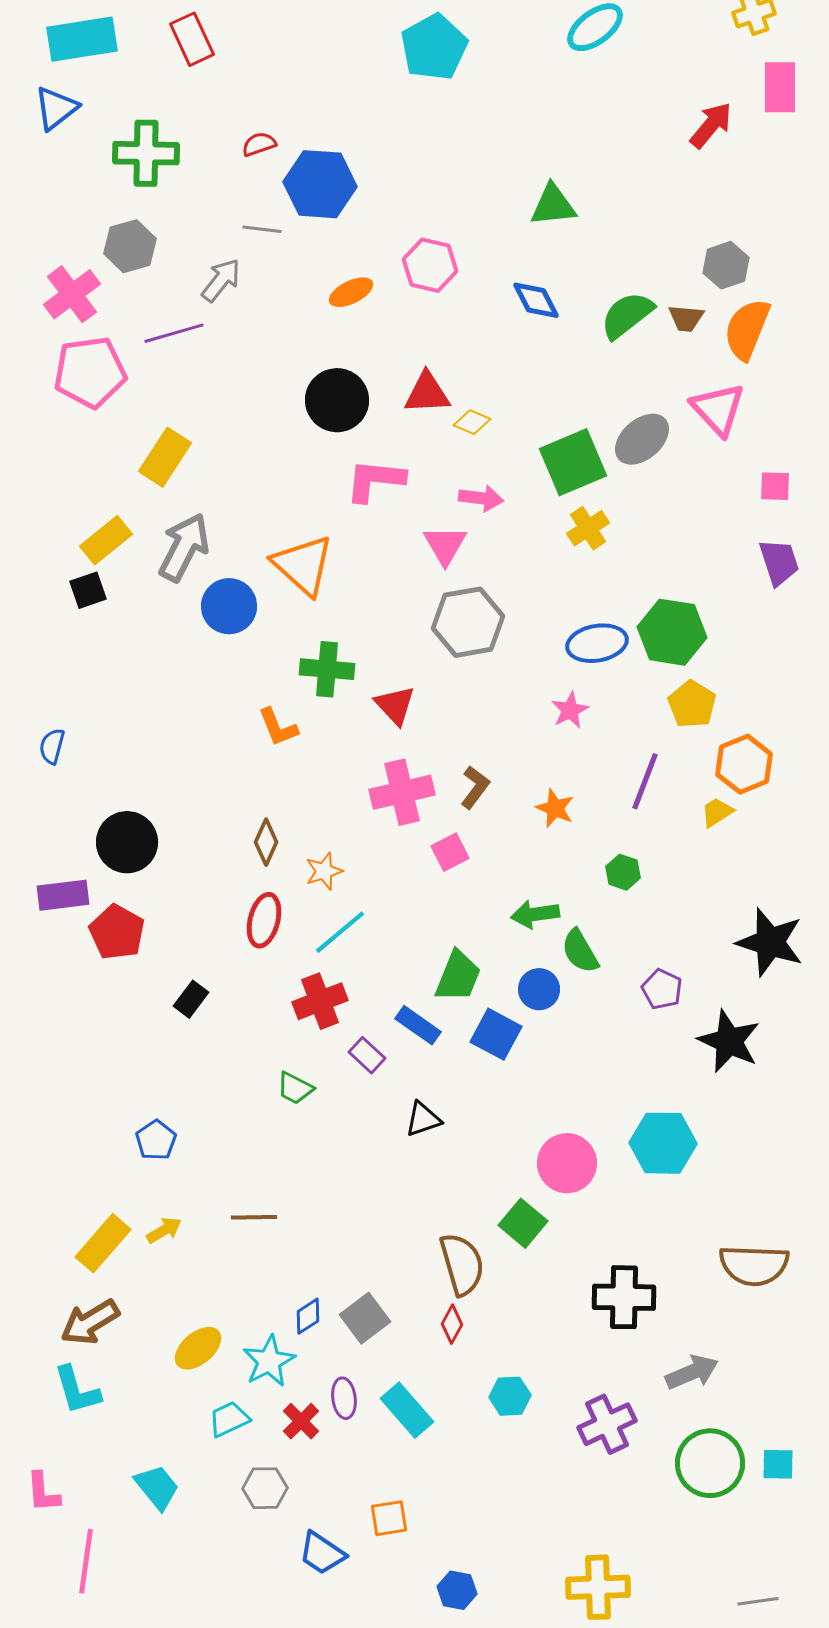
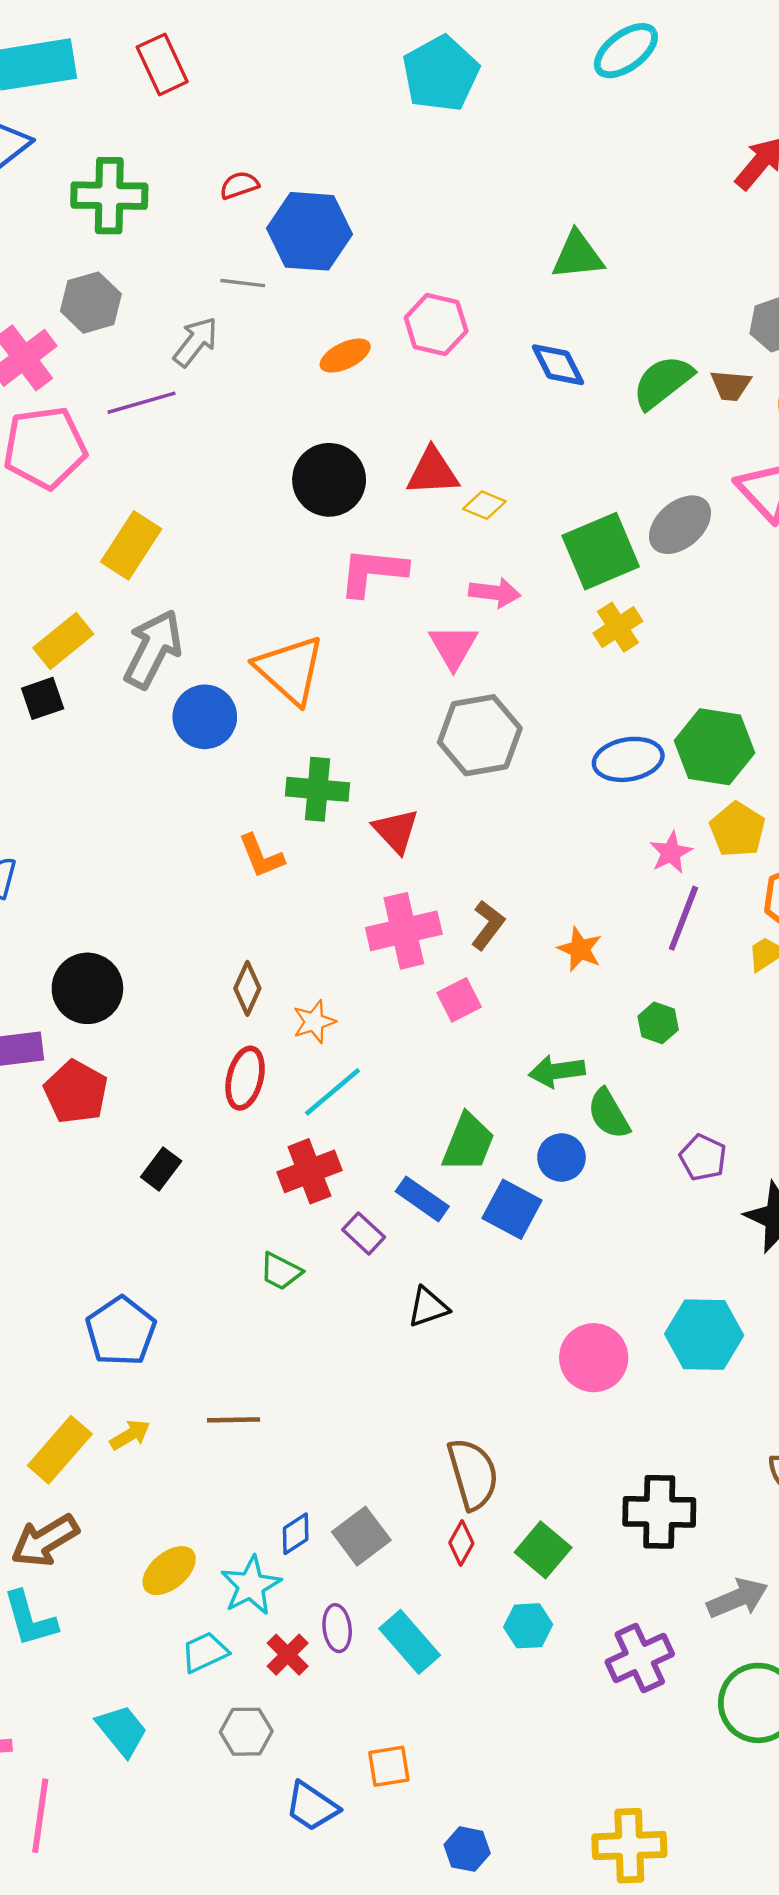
pink star: (570, 710) -> (671, 853), moved
blue pentagon: (156, 1140) -> (121, 1331), size x1.5
green square: (523, 1223) -> (543, 1550), moved

